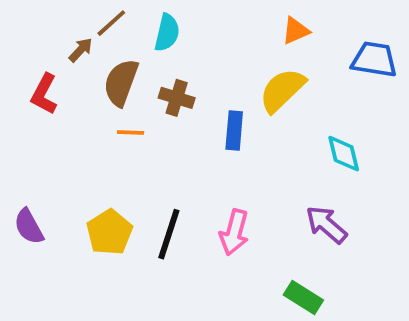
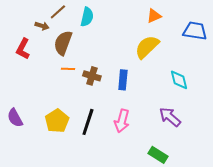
brown arrow: (81, 50) -> (42, 26), turned 64
brown cross: (177, 98) -> (92, 76), moved
blue rectangle: (234, 131) -> (123, 80), moved

